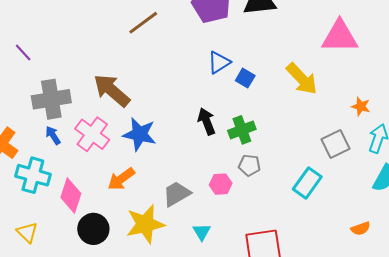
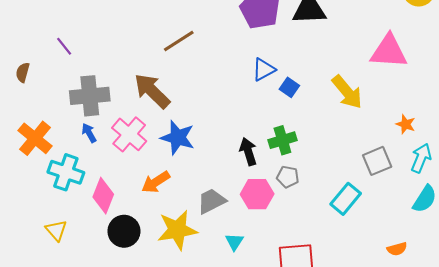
brown line: (143, 23) -> (179, 41), moved
black arrow: (206, 121) -> (248, 152), moved
pink hexagon: (221, 184) -> (257, 194), size x1.4

